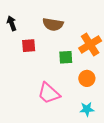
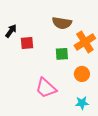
black arrow: (12, 23) -> (11, 31), moved, turned 56
brown semicircle: (53, 24) -> (62, 23), moved

